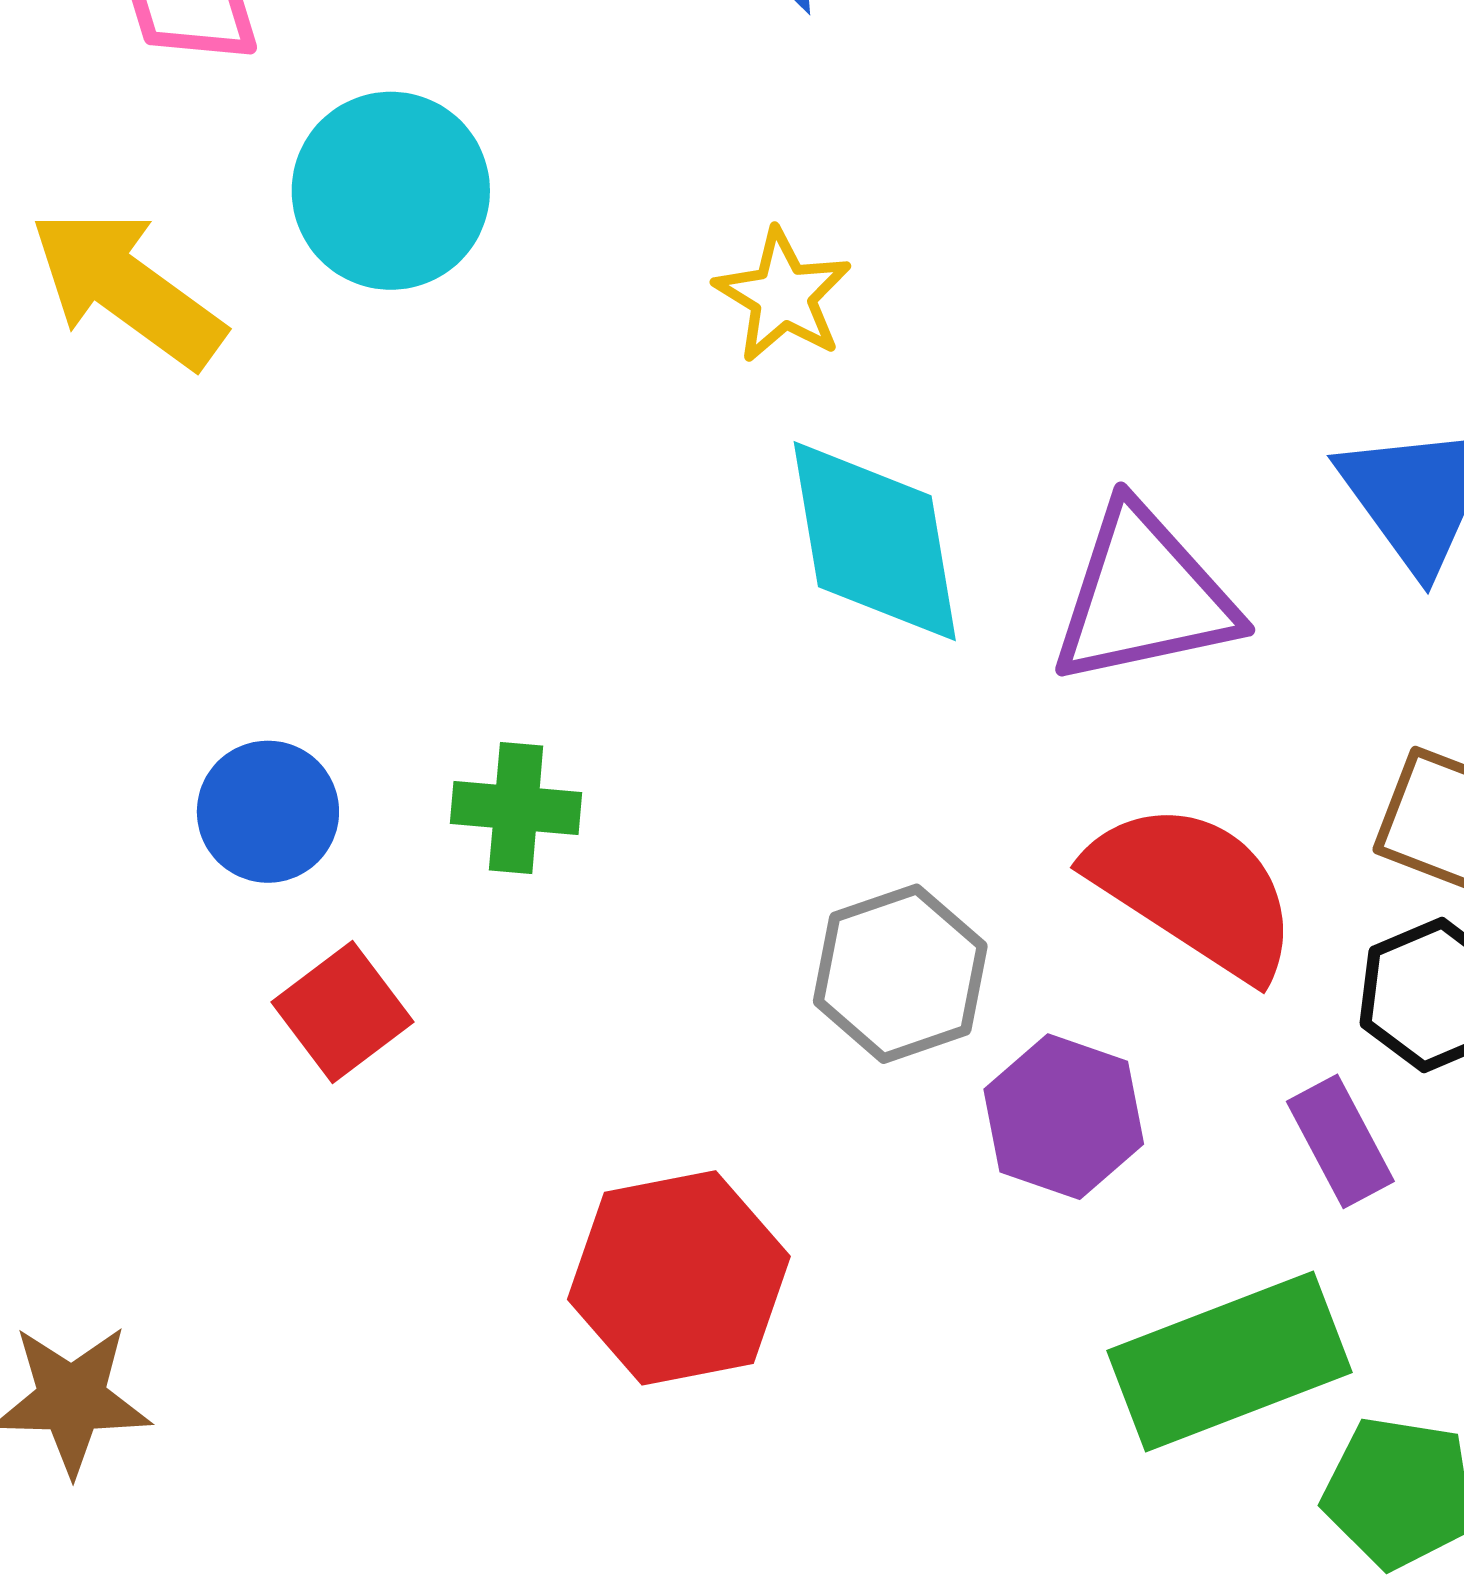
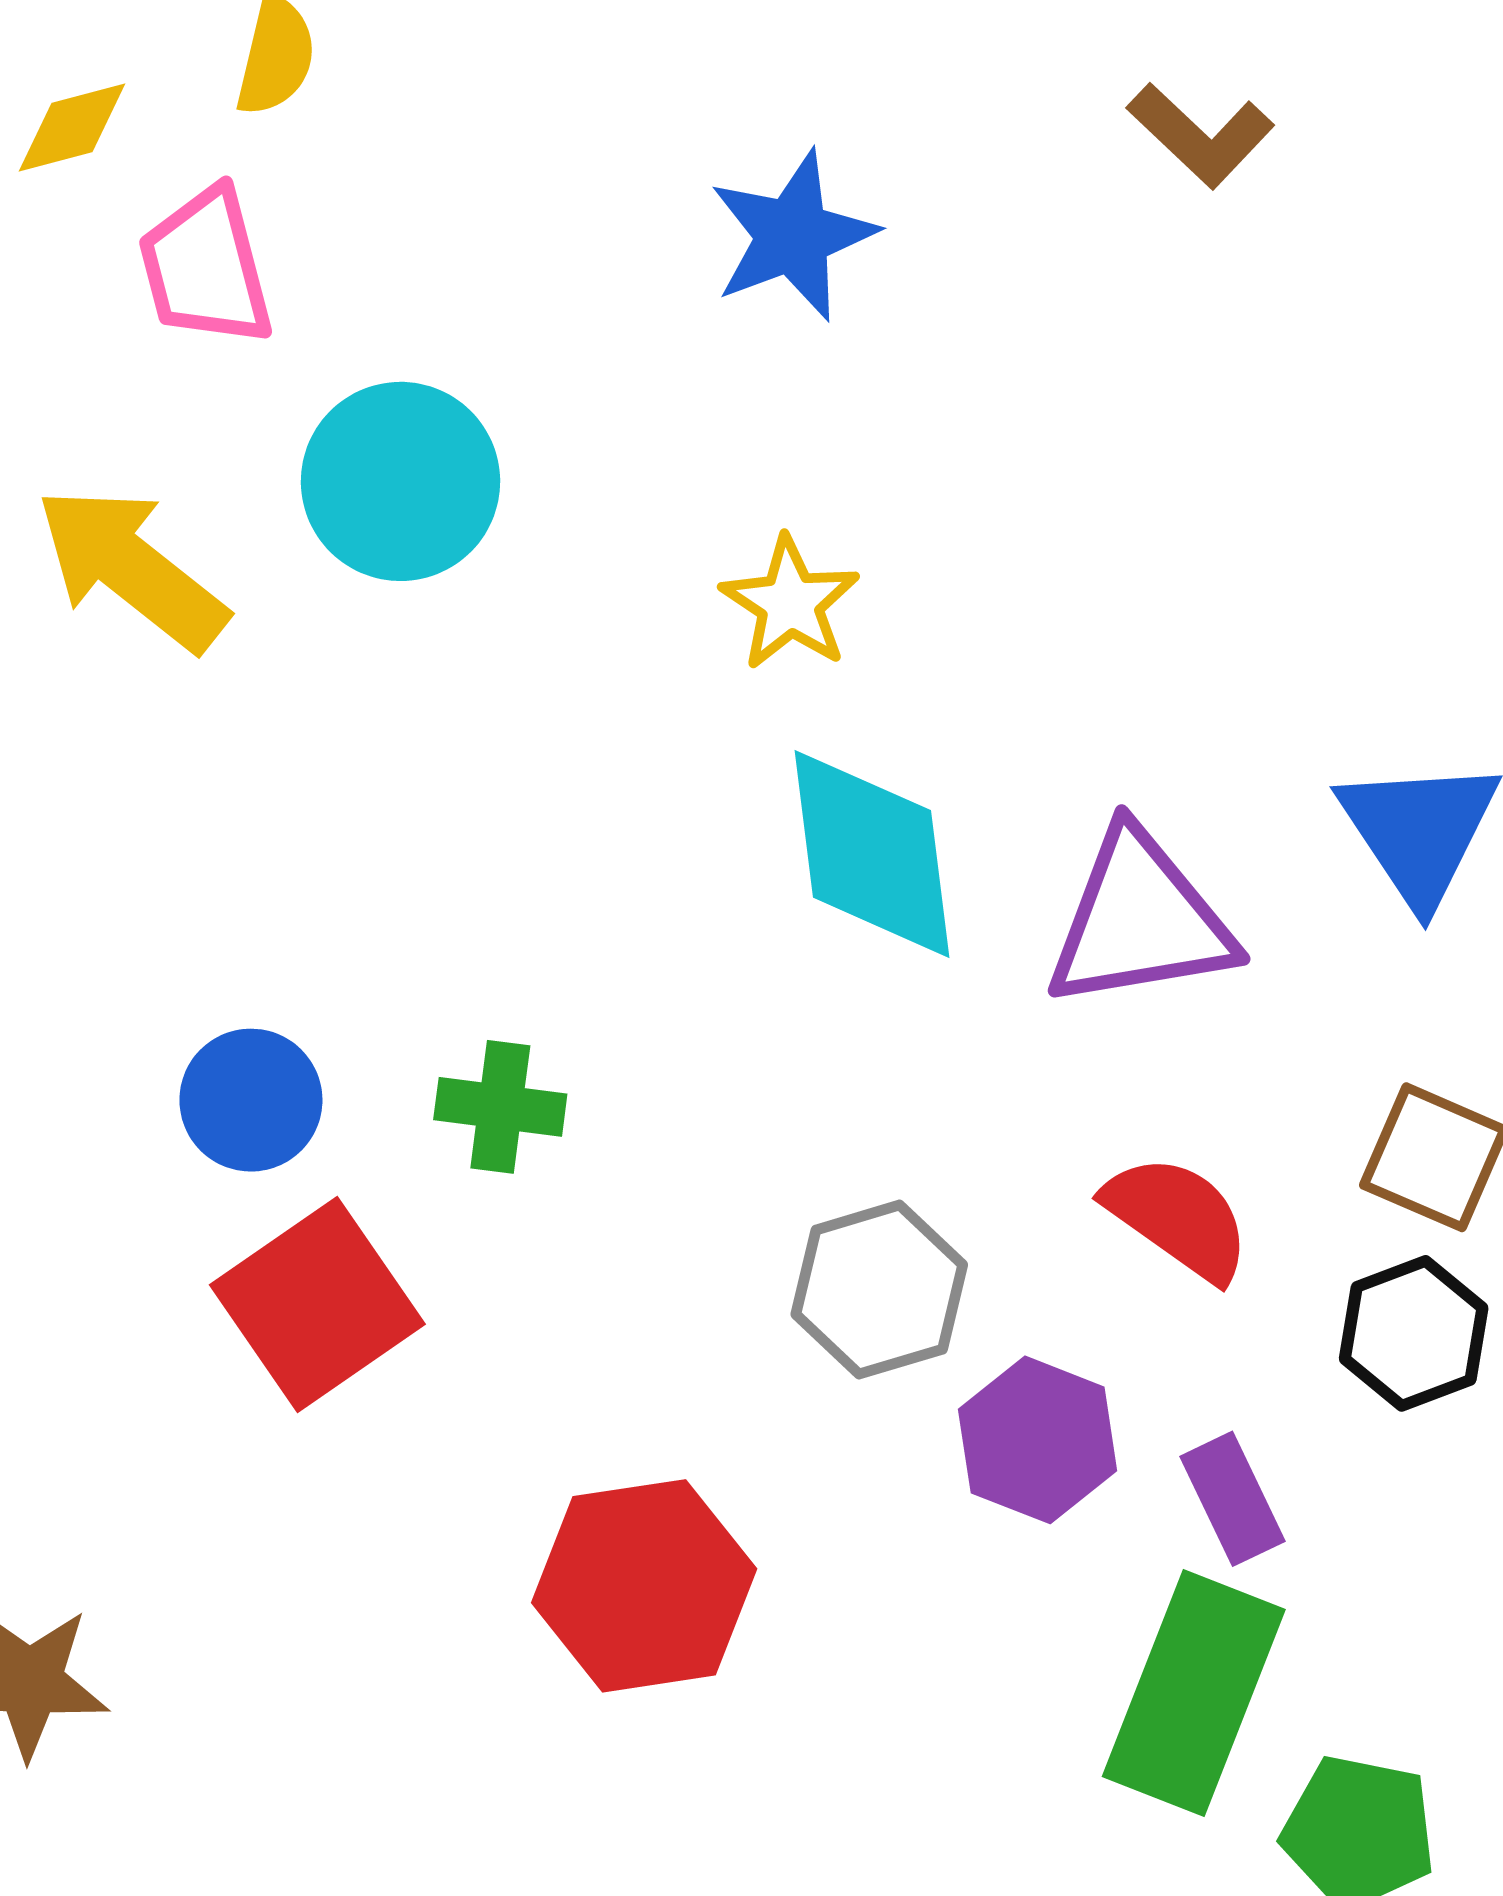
red semicircle: (1194, 890) -> (1178, 1218), size x0.7
red square: (342, 1012) -> (317, 1304), size x1.5
purple rectangle: (1340, 1141) -> (1232, 1499), moved
green rectangle: (1230, 1362) -> (1194, 1693), turned -50

